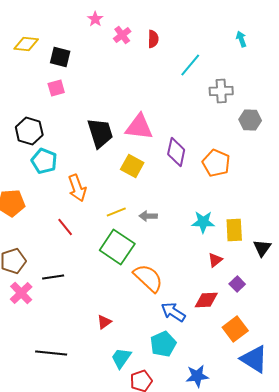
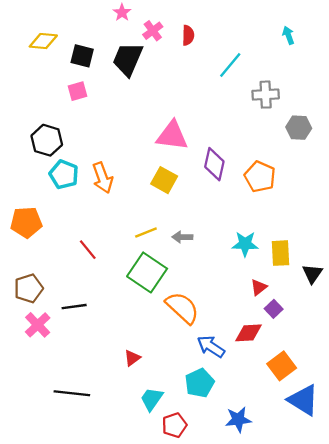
black trapezoid: (100, 133) -> (128, 59), moved, turned -140
orange arrow: (77, 188) -> (103, 178), moved
purple square: (237, 284) -> (274, 309), moved

